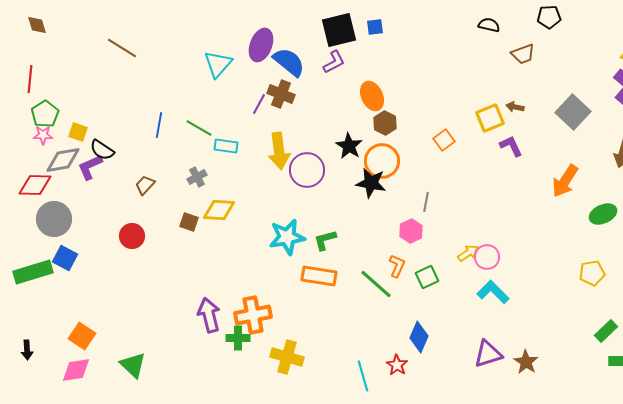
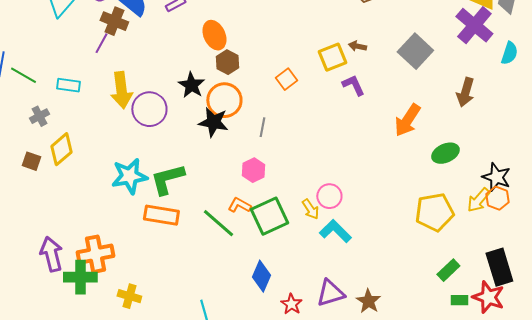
brown cross: (281, 94) -> (114, 21), moved
green line: (199, 128) -> (23, 75), moved
gray line: (426, 202) -> (262, 127), moved
yellow diamond: (219, 210) -> (61, 149), turned -44
green L-shape: (325, 240) -> (167, 179), size x1.5
yellow arrow: (468, 253) -> (310, 209), moved, turned 90
orange L-shape: (397, 266) -> (239, 205), turned -85
yellow pentagon: (592, 273) -> (434, 212), size x1.5
green square: (427, 277) -> (269, 216), size x1.6
green cross: (238, 338) -> (80, 277), size x1.4
yellow cross: (287, 357) -> (129, 296), size x0.7
red star: (397, 365) -> (291, 304), moved

